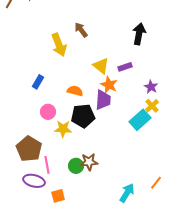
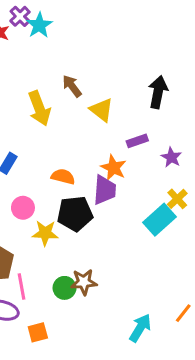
yellow triangle: (101, 66) -> (102, 110), moved
purple star: (151, 87) -> (171, 157), moved

